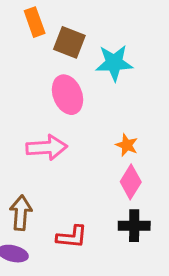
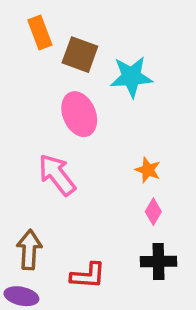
pink arrow: (47, 148) -> (57, 175), turned -123
pink diamond: (131, 182) -> (153, 212), size x0.7

